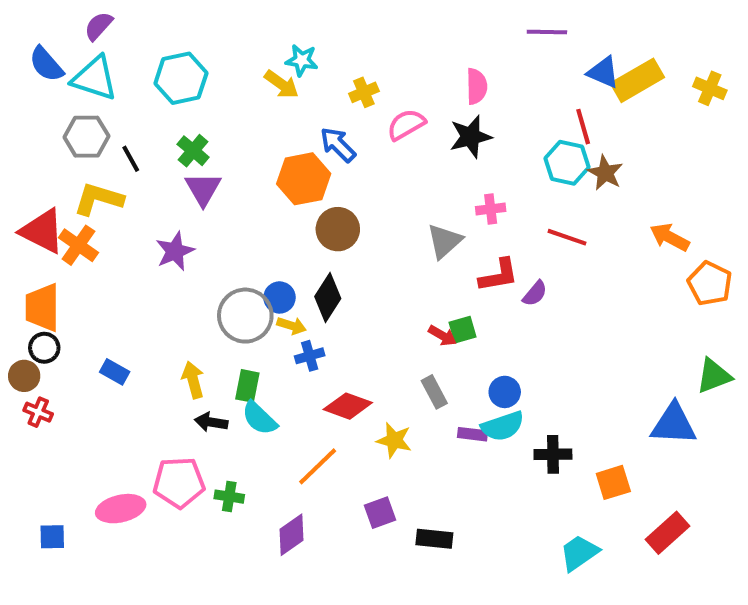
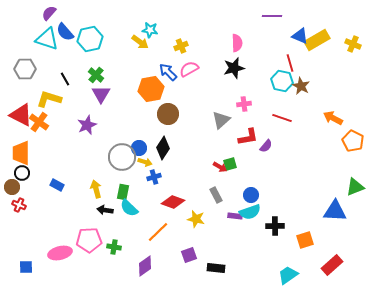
blue semicircle: (46, 64) -> (65, 32), moved
pink semicircle: (406, 125) -> (189, 69), moved
gray hexagon: (86, 137) -> (25, 69), moved

